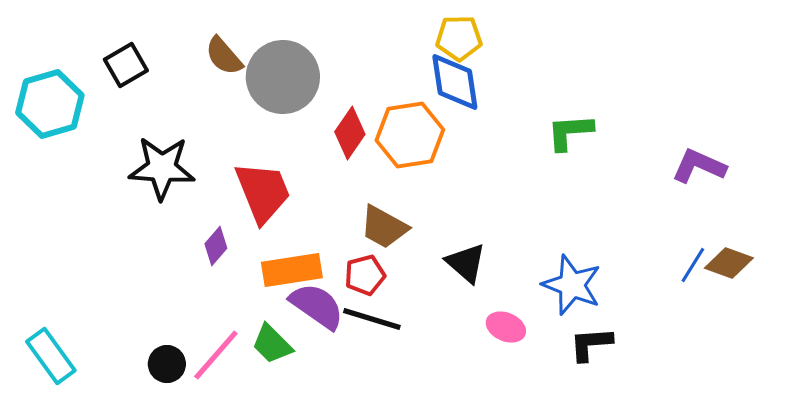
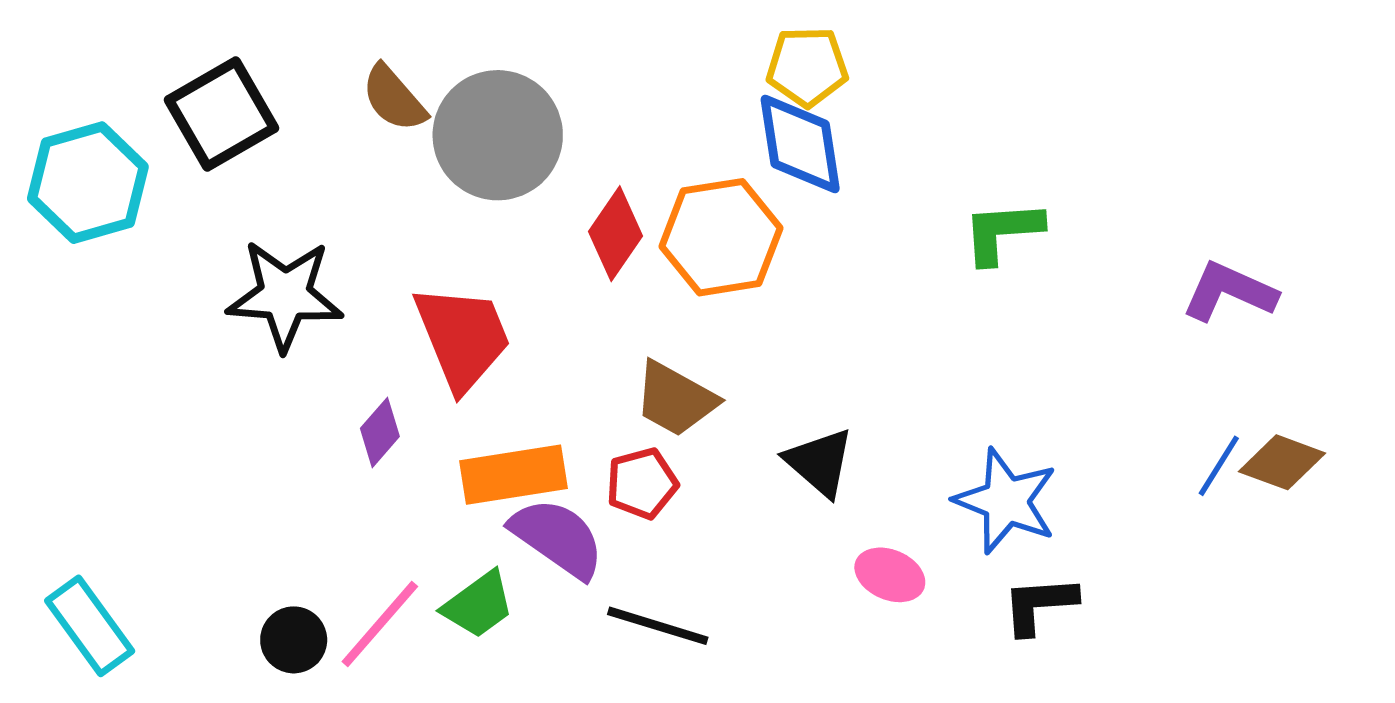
black square: (126, 65) -> (222, 114), size x1.4
black line: (372, 319) -> (658, 626), moved
green trapezoid: (272, 344) -> (478, 605), turned -81

